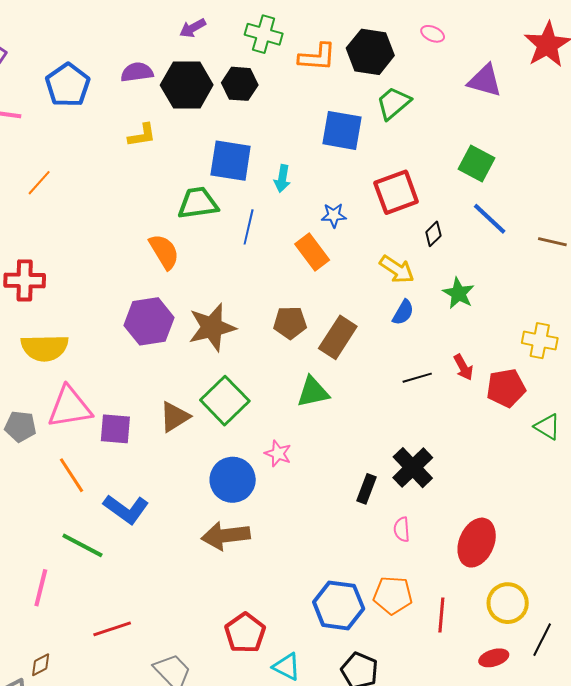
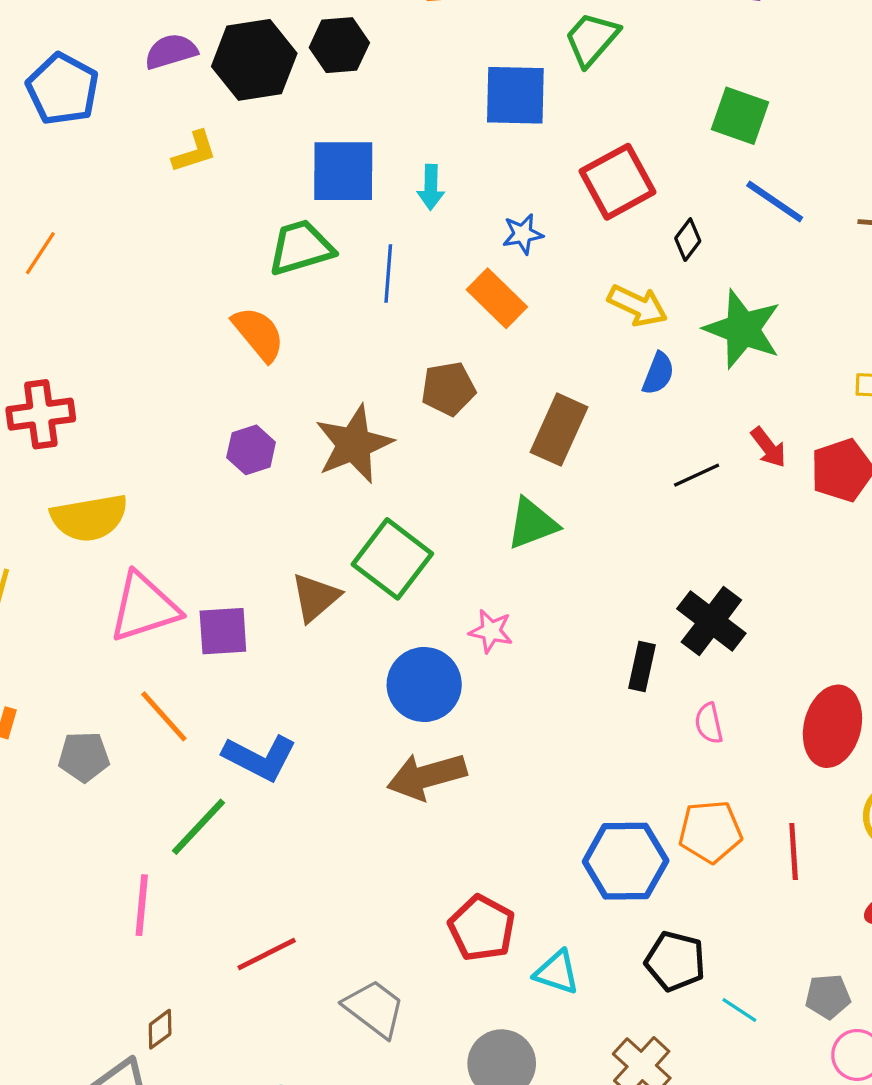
green star: (458, 293) -> (743, 329), size x1.5
purple hexagon: (149, 321) -> (251, 450), size x0.6
brown pentagon: (290, 323) -> (448, 389), moved
gray pentagon: (20, 426) -> (84, 757), moved
green line: (82, 545) -> (198, 827), turned -66

